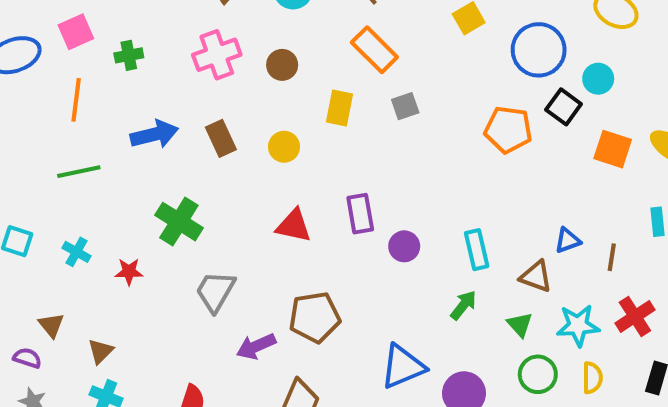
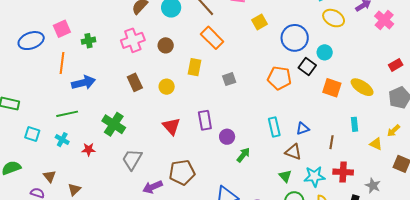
gray square: (405, 106) -> (229, 79), moved
blue arrow: (154, 134) -> (83, 83), moved
green line: (79, 172) -> (67, 114), moved
red triangle: (294, 226) -> (171, 126), turned 36
blue triangle: (568, 241) -> (303, 129), moved
cyan rectangle: (477, 250) -> (274, 127), moved
green arrow: (463, 305) -> (243, 155), moved
red cross: (635, 317) -> (343, 172), turned 36

